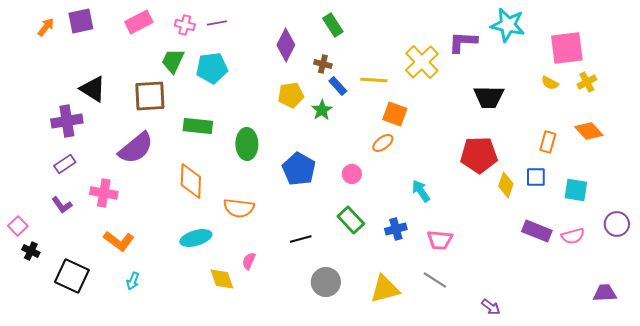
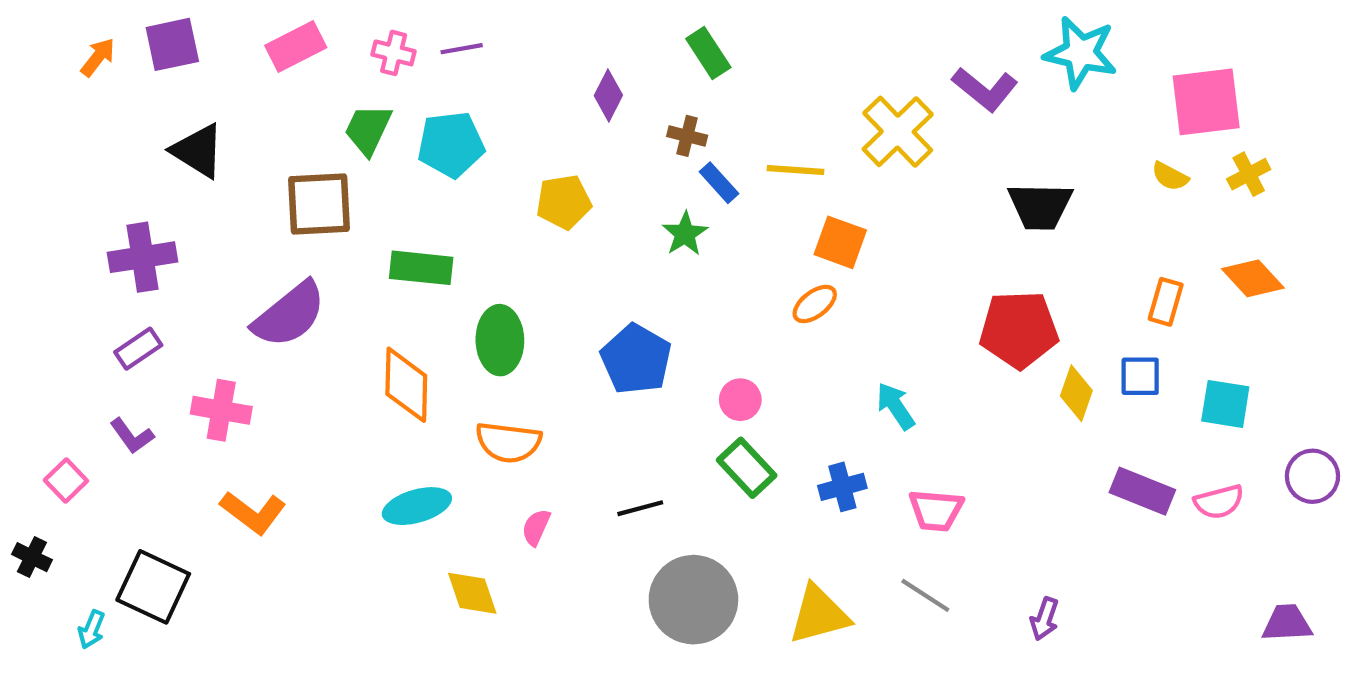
purple L-shape: (463, 42) -> (985, 89), turned -144
purple diamond: (286, 45) -> (608, 95), size x0.7
black triangle: (93, 89) -> (198, 151), moved
yellow pentagon: (291, 95) -> (564, 202), moved
green ellipse: (247, 144) -> (500, 340), moved
pink circle: (352, 174) -> (740, 400), moved
pink square: (18, 226) -> (66, 481), moved
black cross: (31, 251) -> (32, 557), moved
pink semicircle: (249, 261) -> (536, 527), moved
cyan arrow: (133, 281) -> (91, 629), moved
gray circle: (326, 282) -> (693, 600), size x1.4
purple arrow: (491, 307) -> (1044, 619), moved, turned 72

